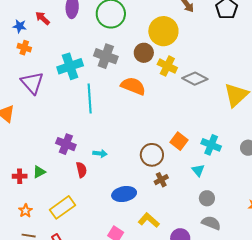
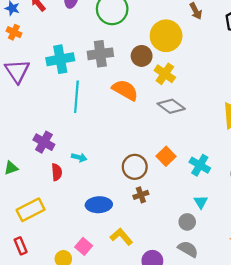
gray cross: (106, 56) -> (100, 54), turned -35
gray diamond: (195, 79) -> (171, 106), moved
cyan triangle: (198, 170) -> (201, 202), moved

